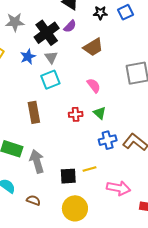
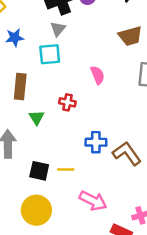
brown trapezoid: (93, 47) -> (130, 36), moved
blue star: (28, 57) -> (15, 38), moved
green triangle: (100, 113) -> (37, 118), moved

